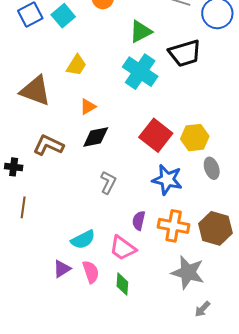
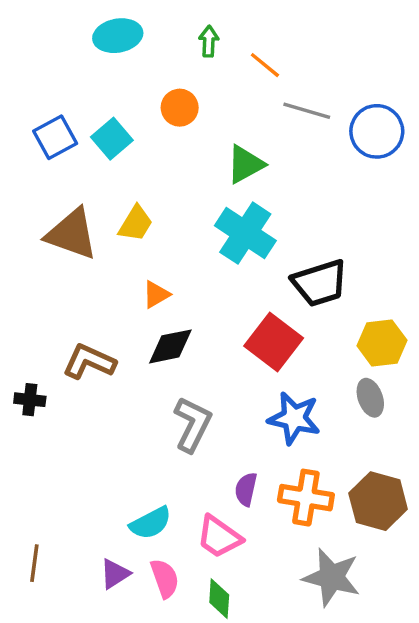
black trapezoid: (185, 53) -> (320, 283), moved
brown triangle: (35, 91) -> (72, 234), moved
yellow hexagon: (195, 138) -> (382, 343), moved
gray L-shape: (108, 182) -> (193, 424), size x1.4
brown line: (23, 207) -> (34, 563), moved

